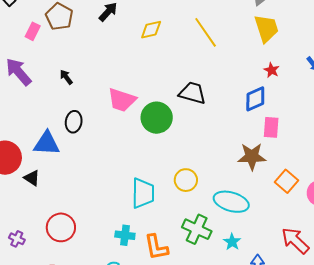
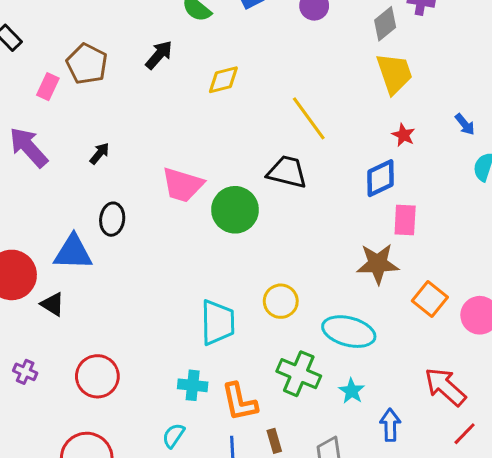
yellow line: (206, 32) -> (309, 118), moved
black arrow: (66, 77) -> (100, 153), turned 77
purple cross: (17, 239) -> (25, 372), moved

